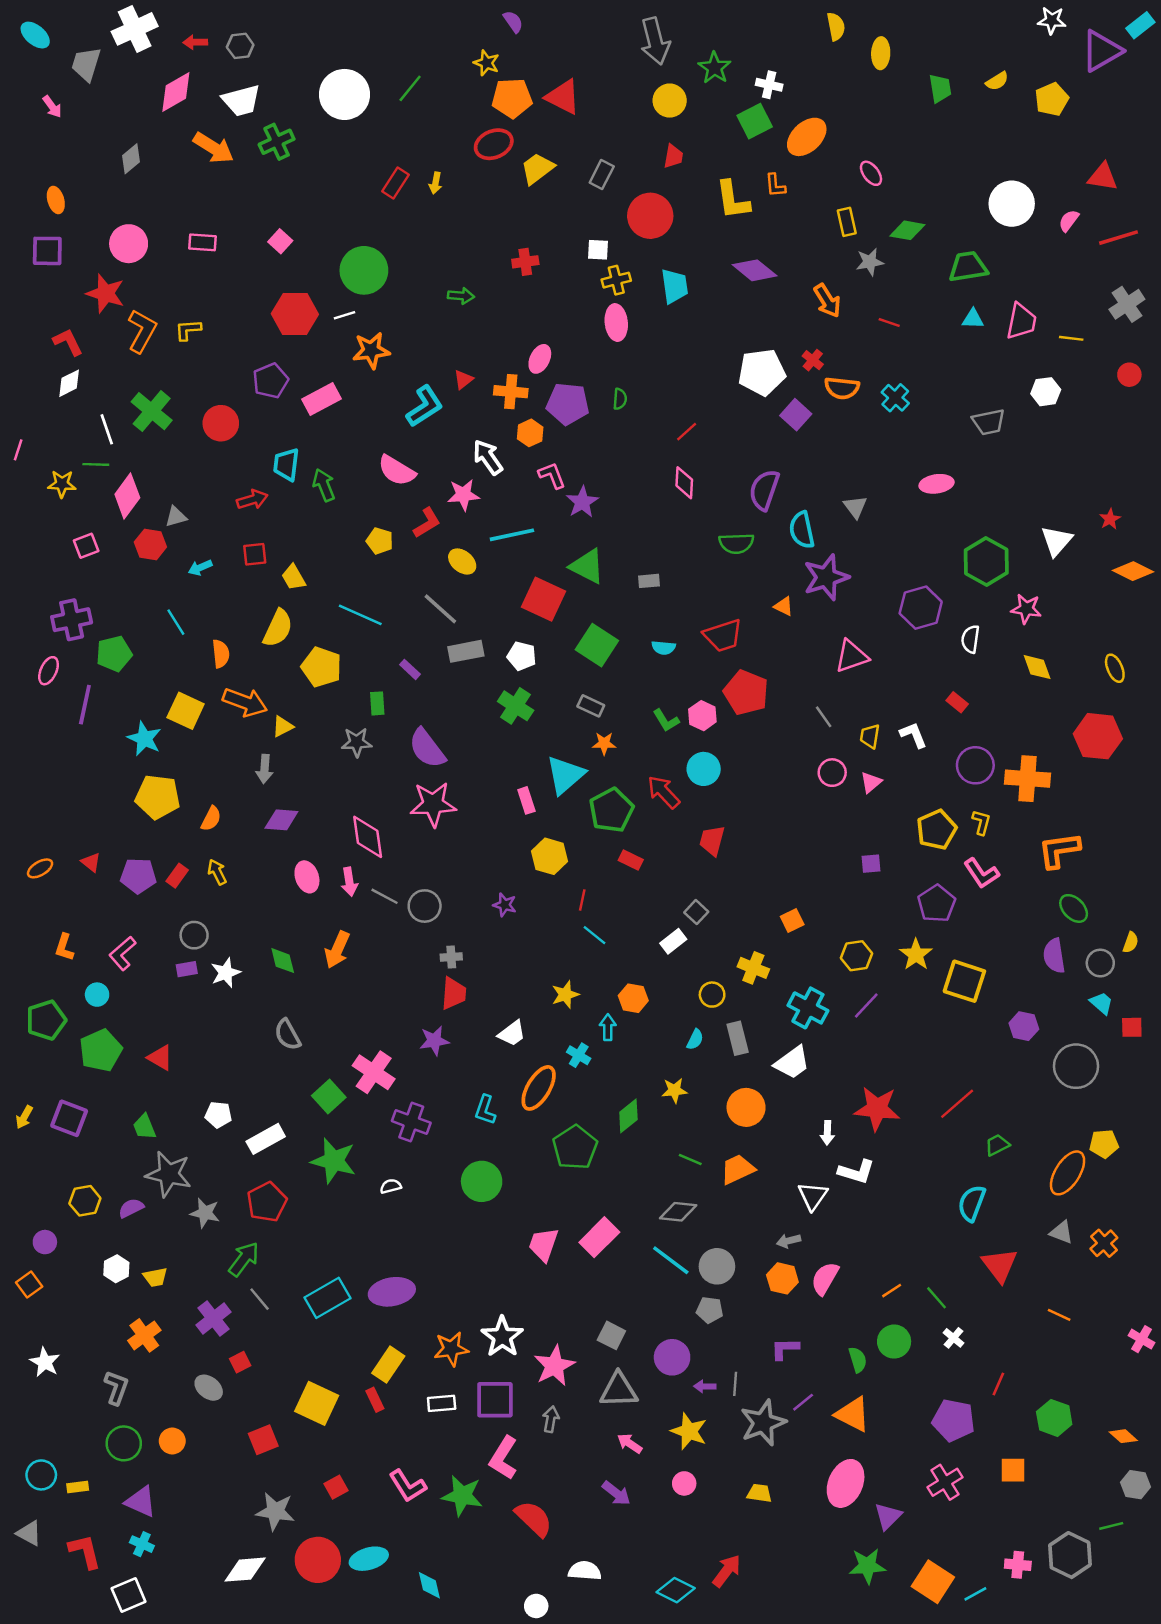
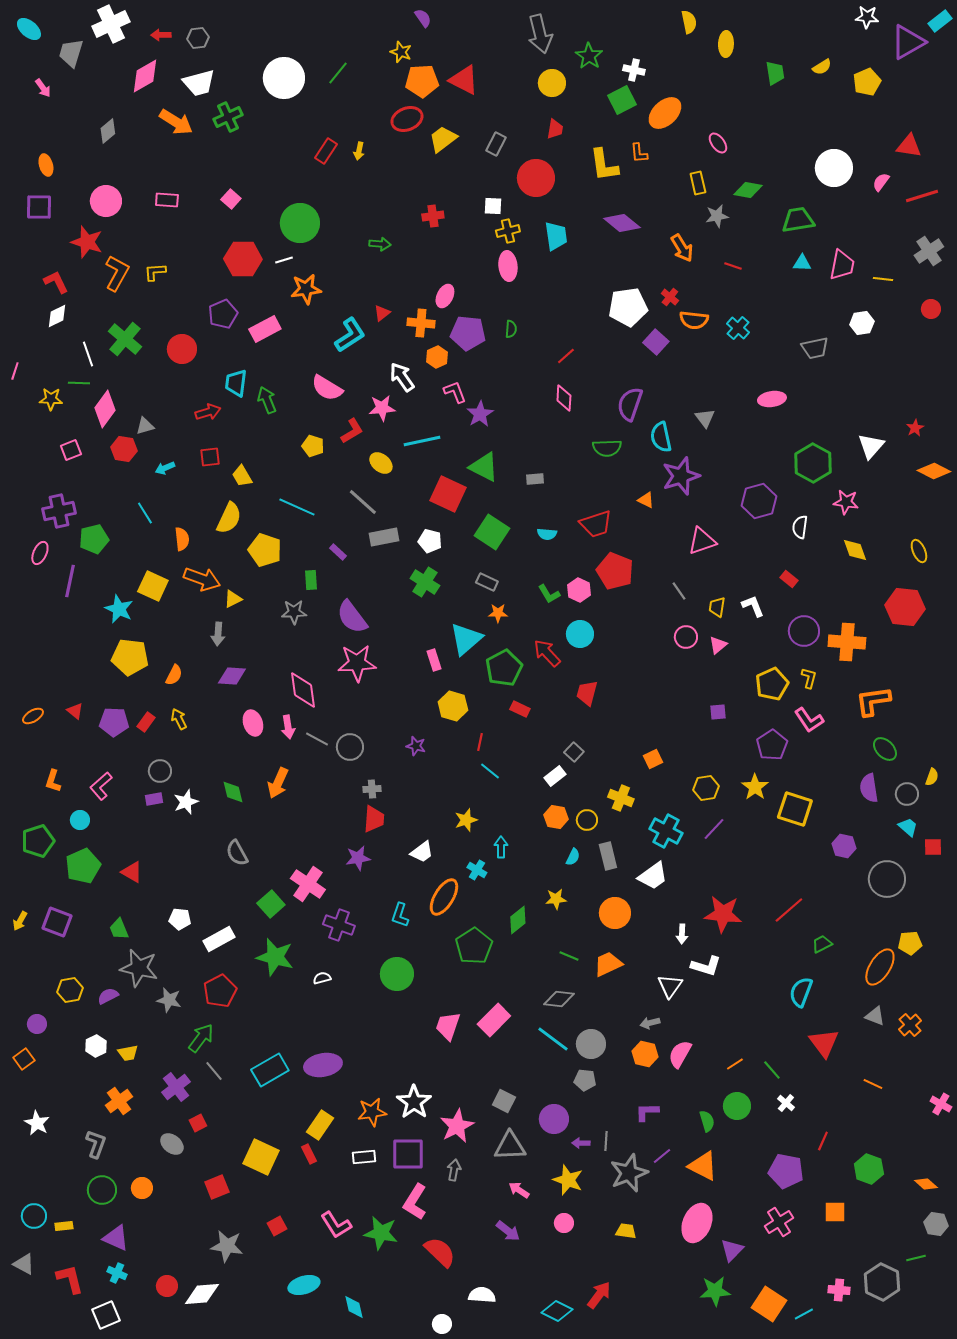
orange hexagon: (633, 998) -> (556, 817), moved
red circle: (318, 1560) -> (167, 1286), moved, size x0.6

